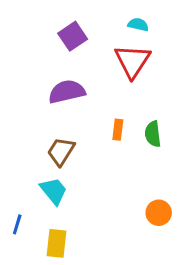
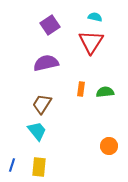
green semicircle: (153, 134) -> (105, 92), turned 90
blue line: (17, 224) -> (12, 165), moved

